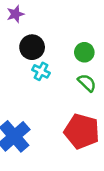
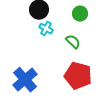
green semicircle: (87, 83) -> (73, 42), moved

